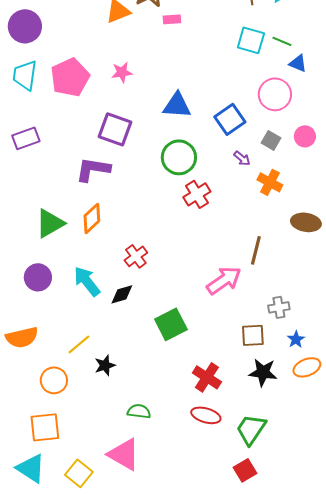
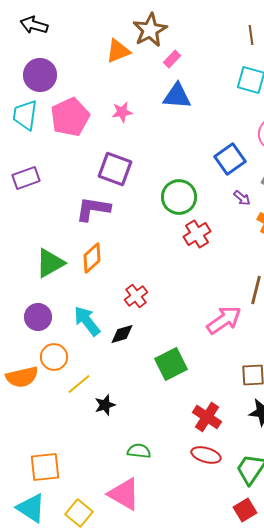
pink rectangle: (172, 19) -> (172, 59), turned -42
purple circle: (25, 26) -> (40, 75), moved
blue triangle: (177, 105) -> (177, 96), moved
orange circle: (54, 380) -> (54, 357), moved

